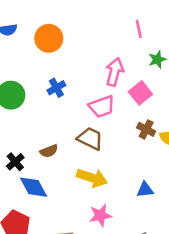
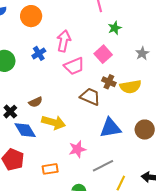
pink arrow: (115, 72) -> (64, 41), moved
brown trapezoid: (90, 139) -> (90, 97), moved
yellow arrow: (92, 178) -> (54, 122), moved
blue triangle: (145, 190) -> (110, 128), size x1.6

